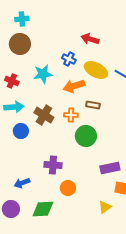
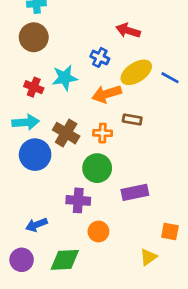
yellow ellipse: (96, 70) -> (136, 72), turned -60
red cross: (12, 81) -> (34, 87), moved
blue circle: (21, 131) -> (35, 155), size x1.5
green circle: (86, 136) -> (97, 168), moved
purple rectangle: (110, 168) -> (135, 192), moved

